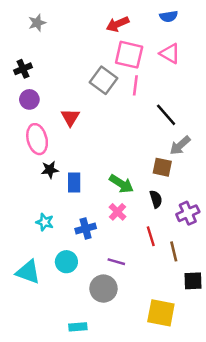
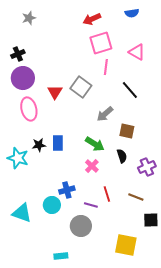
pink triangle: (170, 53) -> (137, 52), moved
pink square: (129, 55) -> (101, 43), turned -30
gray square: (103, 80) -> (81, 87), moved
purple circle: (29, 99) -> (23, 78), size x1.5
gray arrow: (180, 145) -> (105, 114), moved
black star: (50, 170) -> (39, 145), moved
cyan star: (45, 222) -> (18, 158), moved, size x1.5
blue cross: (86, 228) -> (67, 190), moved
red line: (151, 236) -> (107, 194), moved
brown line: (174, 251) -> (136, 197), turned -56

